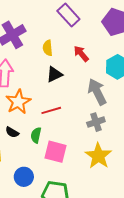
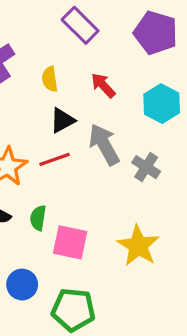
gray arrow: (97, 92) -> (104, 145), moved
red line: (51, 110) -> (55, 159), moved
gray cross: (96, 122) -> (146, 167), moved, turned -36

